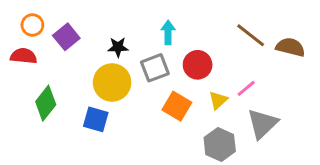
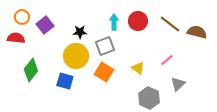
red circle: (198, 65) -> (138, 21), moved
yellow triangle: (218, 100) -> (138, 68), moved, turned -40
orange square: (177, 106) -> (104, 72), moved
gray triangle: (262, 124) -> (178, 84), size x0.7

